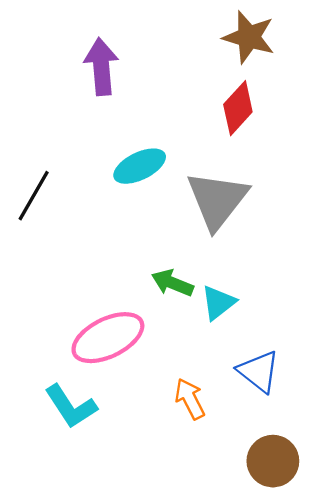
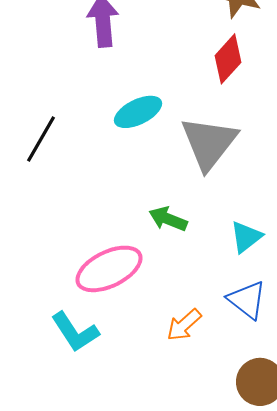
cyan triangle: (218, 303) -> (246, 237), moved
orange arrow: (190, 399) -> (184, 325), turned -105

